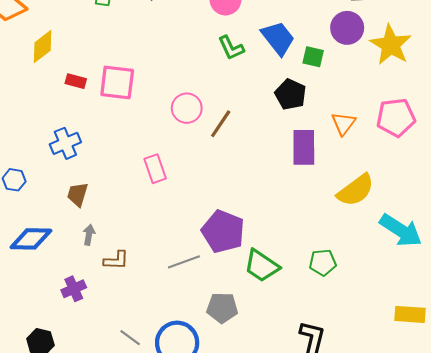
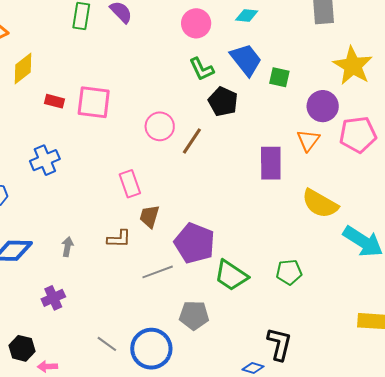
purple circle: (347, 28) -> (323, 106), moved
black pentagon: (291, 94) -> (223, 102), moved
yellow semicircle: (356, 190) -> (320, 204), turned 66
brown trapezoid: (78, 194) -> (149, 216), moved
brown L-shape: (116, 260) -> (119, 239), moved

